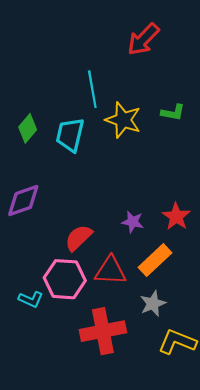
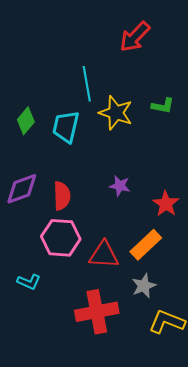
purple star: (133, 222) -> (120, 186), moved
red semicircle: (79, 238) -> (62, 196), moved, turned 132
pink hexagon: (65, 279) -> (61, 238), moved

